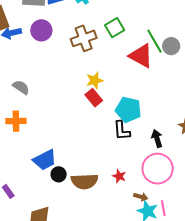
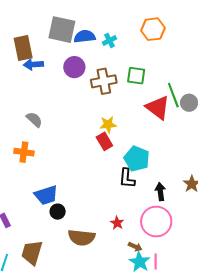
green square: (115, 28) -> (136, 76), turned 30
purple circle: (41, 30) -> (74, 67), moved
brown semicircle: (85, 181) -> (82, 238), moved

